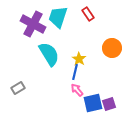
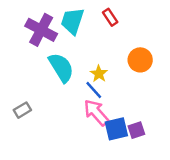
blue line: (75, 72) -> (94, 90), turned -56
pink arrow: (77, 90) -> (96, 113), size x1.6

